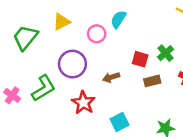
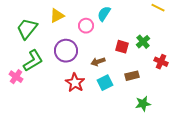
brown rectangle: (152, 81) -> (132, 76), moved
green L-shape: (43, 88) -> (33, 61), moved
cyan square: (120, 122) -> (105, 83), moved

